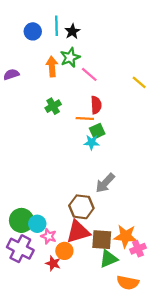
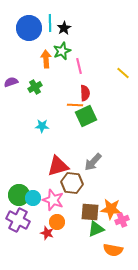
blue circle: (33, 31) -> (29, 28), size x1.6
purple semicircle: (11, 74) -> (11, 82), moved
pink line: (89, 74) -> (79, 66), turned 35
green cross: (53, 106) -> (35, 87), moved
green square: (97, 131) -> (86, 116), size x1.5
cyan star: (92, 142) -> (42, 126), moved
red triangle: (78, 232) -> (58, 166), moved
pink star: (49, 236) -> (53, 200), moved, size x1.5

